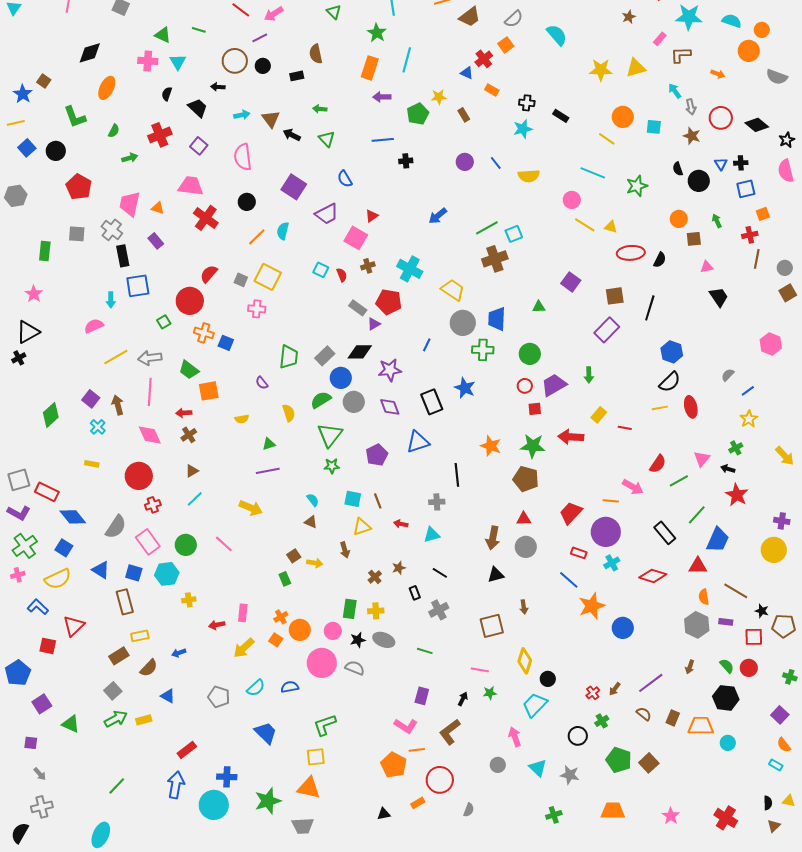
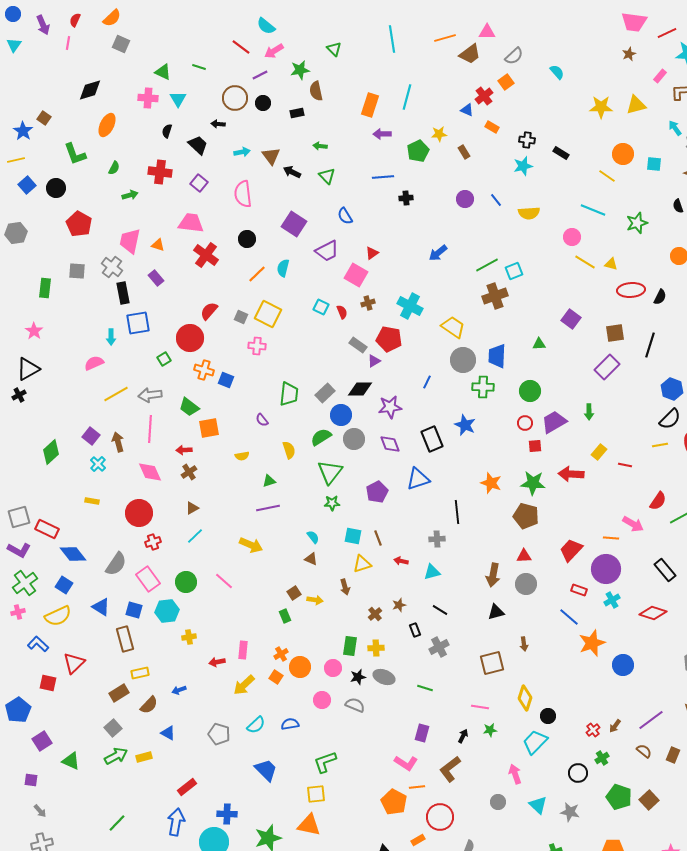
green star: (377, 33) -> (300, 70), moved, turned 30
cyan semicircle: (557, 35) -> (557, 72), size x0.7
red cross: (160, 135) -> (160, 172), turned 30
pink circle: (322, 663) -> (322, 700), size x0.6

